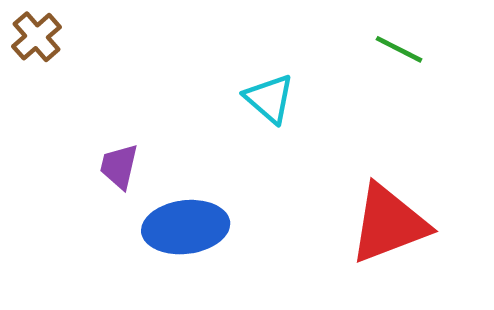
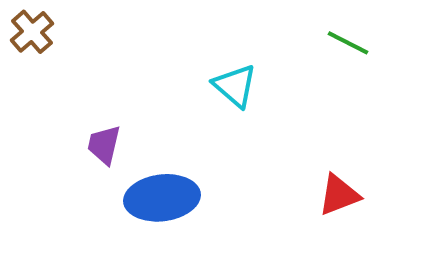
red triangle: (389, 224) -> (339, 195), size x0.6

